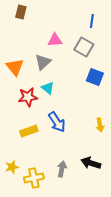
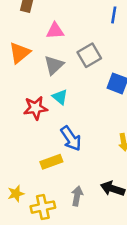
pink triangle: (55, 40) -> (55, 31), moved
gray square: (84, 47) -> (89, 55), moved, turned 30
orange triangle: (15, 67) -> (20, 53), moved, turned 30
yellow rectangle: (29, 131) -> (51, 162), moved

